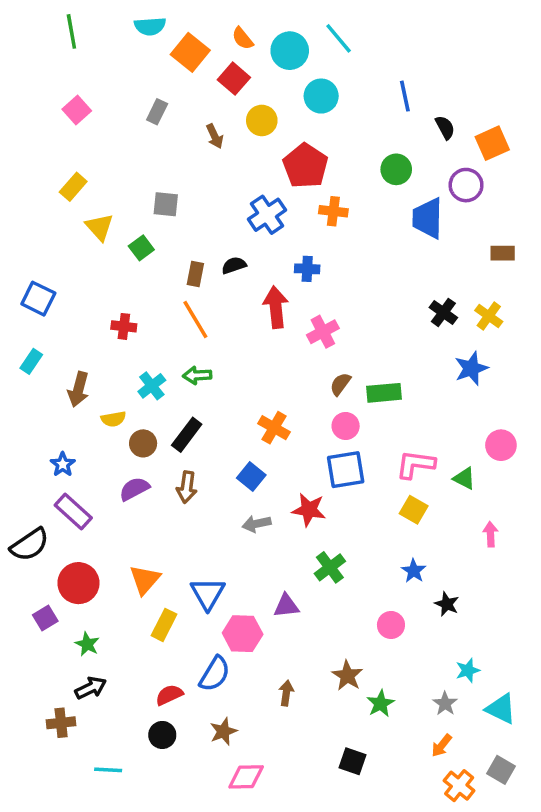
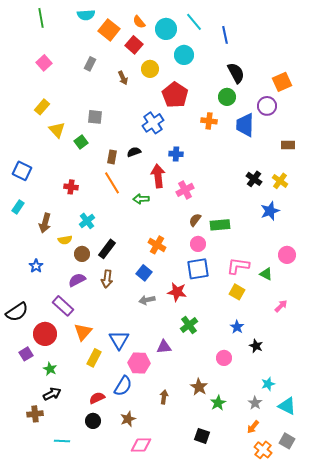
blue line: (405, 96) -> (225, 35), moved
black semicircle: (445, 127) -> (236, 73), moved, size x1.5
orange cross: (333, 211) -> (209, 121), moved
green arrow: (197, 375) -> (141, 199), moved
purple rectangle: (73, 512) -> (63, 306), moved
pink arrow: (490, 534) -> (281, 306), turned 48

